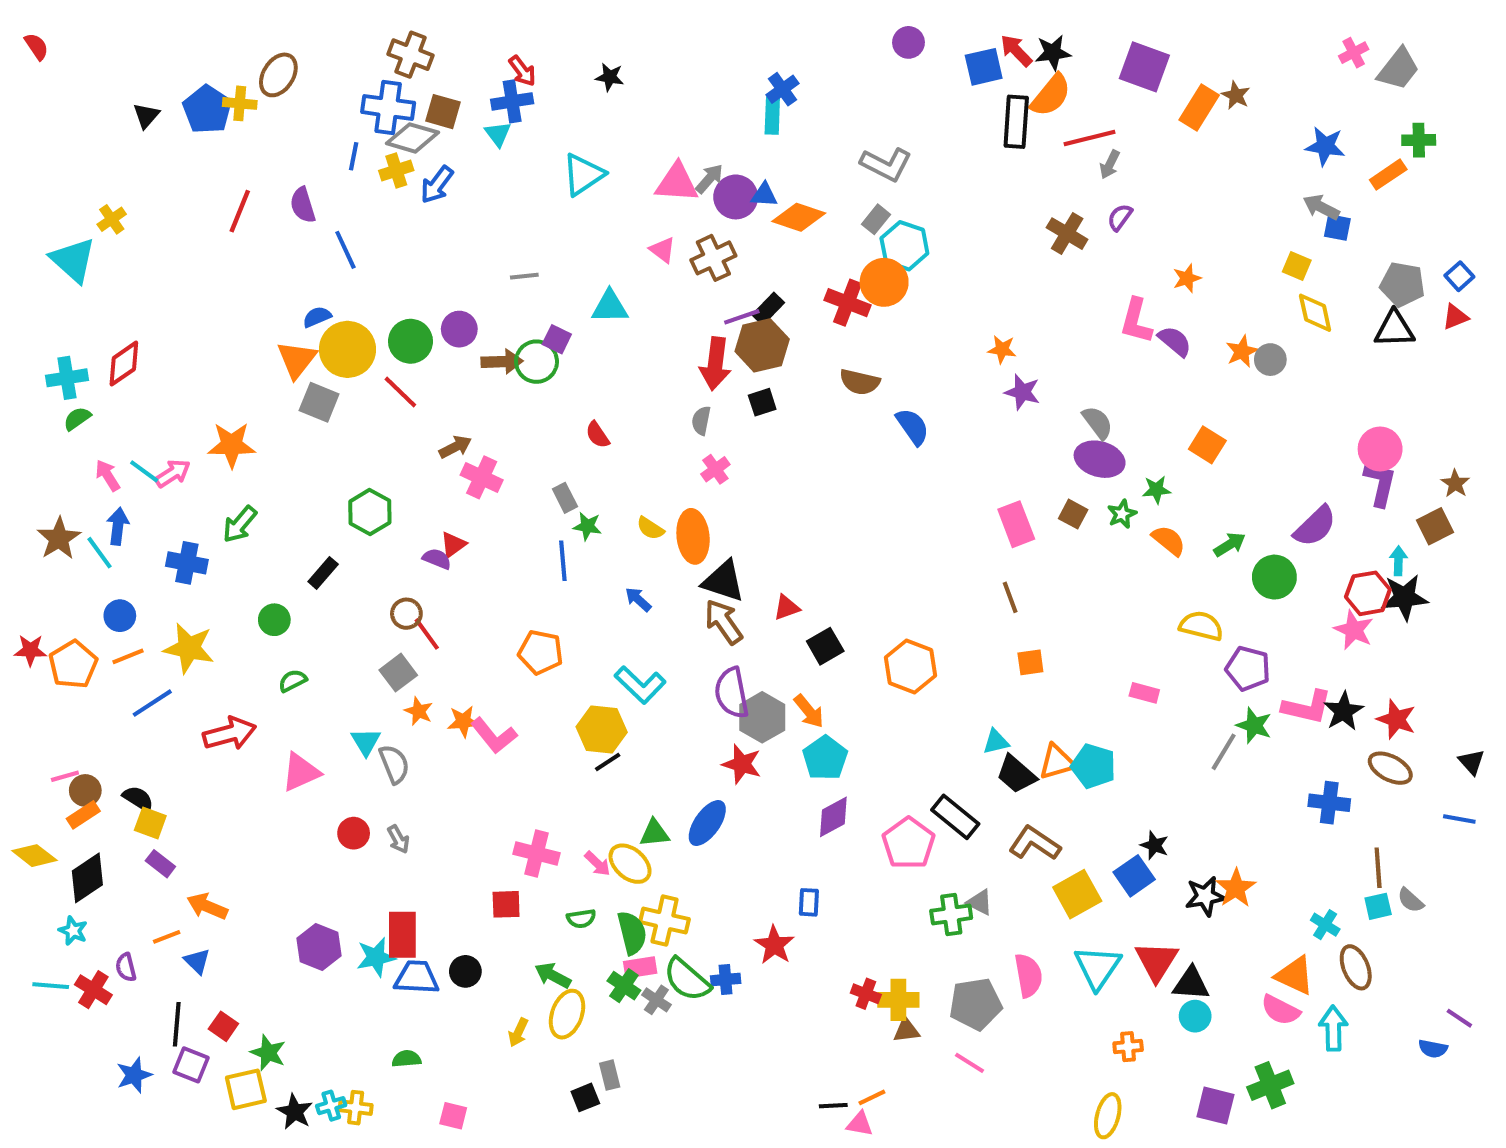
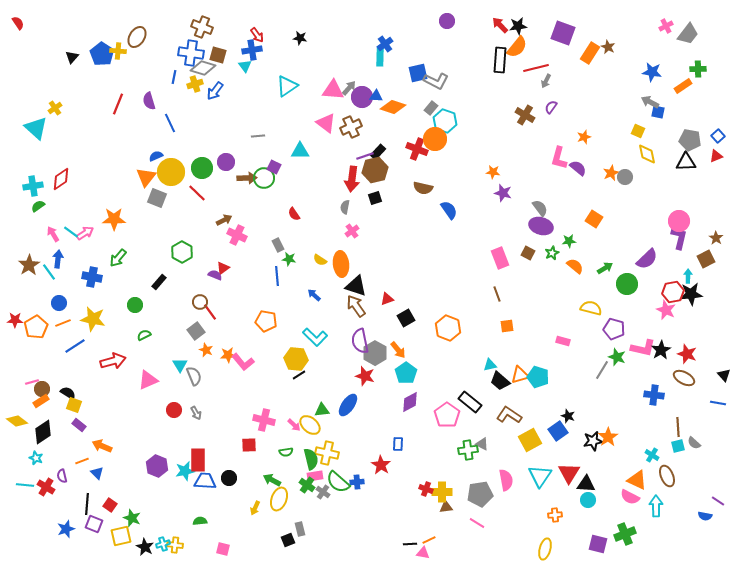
blue square: (984, 67) -> (418, 73), moved
pink triangle: (663, 250) -> (326, 123), size x1.5

